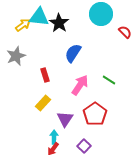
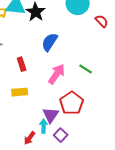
yellow rectangle: (43, 103) -> (20, 92), turned 42
purple triangle: (65, 119) -> (51, 115), moved
cyan arrow: (54, 137) -> (44, 126), moved

